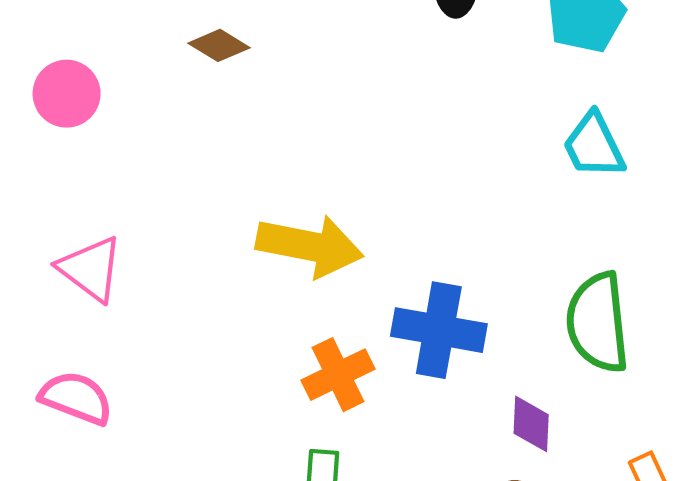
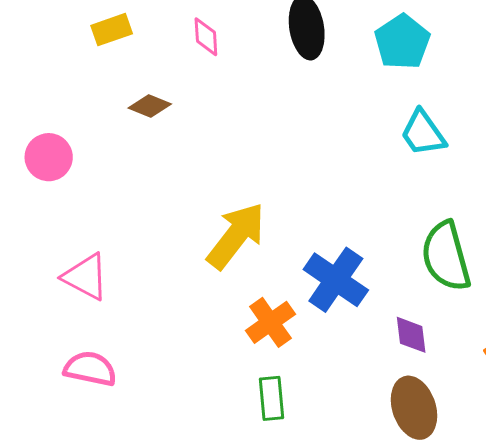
yellow arrow: (310, 246) -> (236, 236), turned -54
blue cross: (439, 330) -> (336, 280), turned 34

